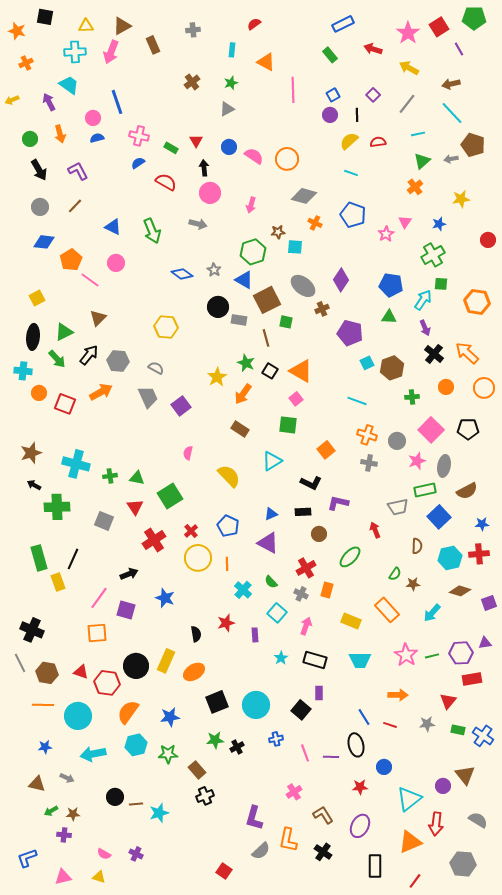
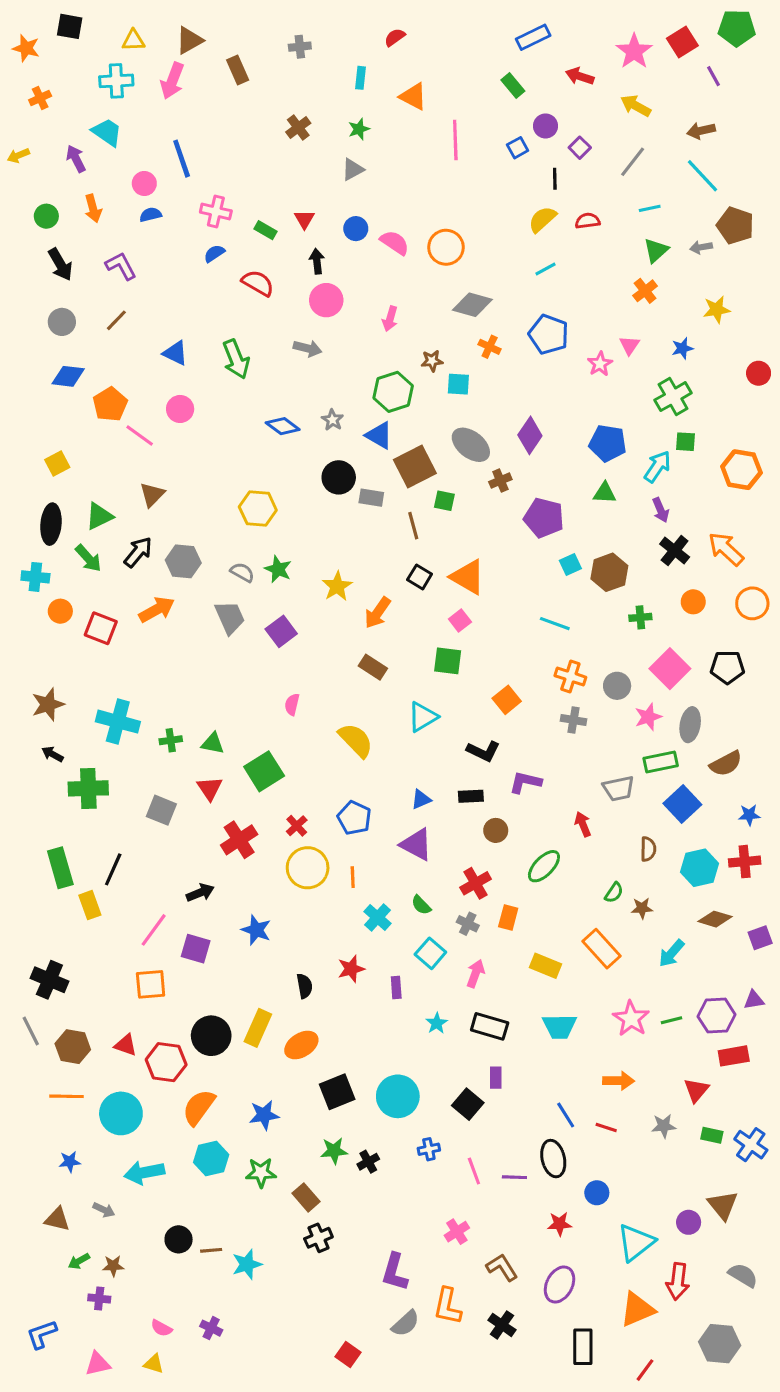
purple circle: (330, 115) -> (546, 126), moved
cyan line: (351, 173) -> (546, 269), turned -48
green star: (246, 363) -> (278, 569), moved

